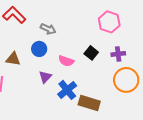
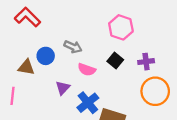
pink hexagon: (109, 22) -> (121, 27), moved
gray arrow: (48, 29) -> (73, 47), moved
blue circle: (39, 49) -> (46, 56), moved

